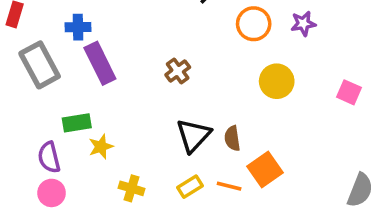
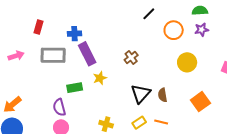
gray rectangle: (40, 65) -> (53, 55), turned -60
yellow star: (101, 147) -> (100, 78), moved
orange square: (265, 169) -> (200, 102), moved

